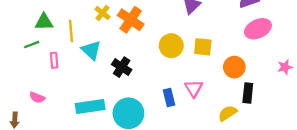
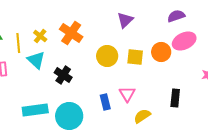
yellow cross: (103, 13) -> (40, 36), moved
orange circle: (234, 67) -> (161, 52), moved
yellow semicircle: (228, 113) -> (142, 116), moved

